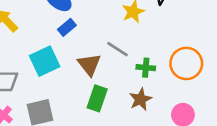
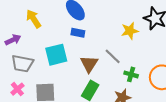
blue rectangle: (67, 27) -> (78, 33), turned 40

